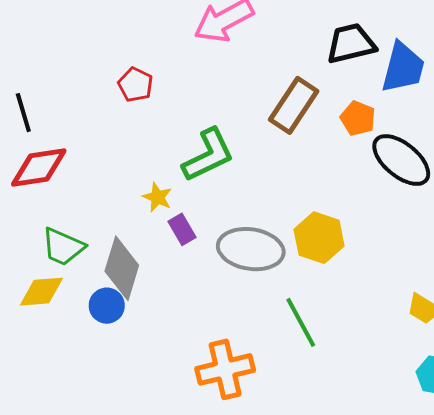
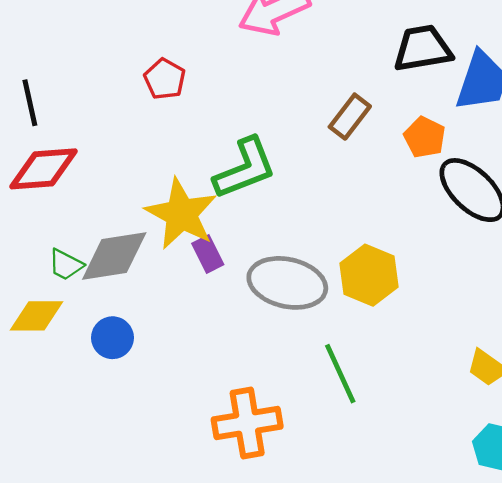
brown rectangle: (294, 105) -> (350, 117), size x0.7
yellow star: (157, 197) -> (181, 214), size x2.0
green trapezoid: (63, 247) -> (66, 265), size x0.7
gray diamond: (122, 268) -> (114, 256), moved, turned 60

